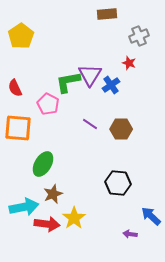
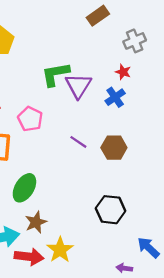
brown rectangle: (107, 14) -> (98, 16), turned -30
green L-shape: (68, 82) -> (55, 74), moved
blue cross: (111, 85) -> (115, 97), moved

